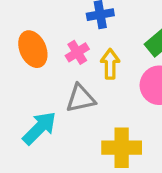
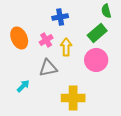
cyan arrow: (39, 128) -> (23, 86), size x0.6

